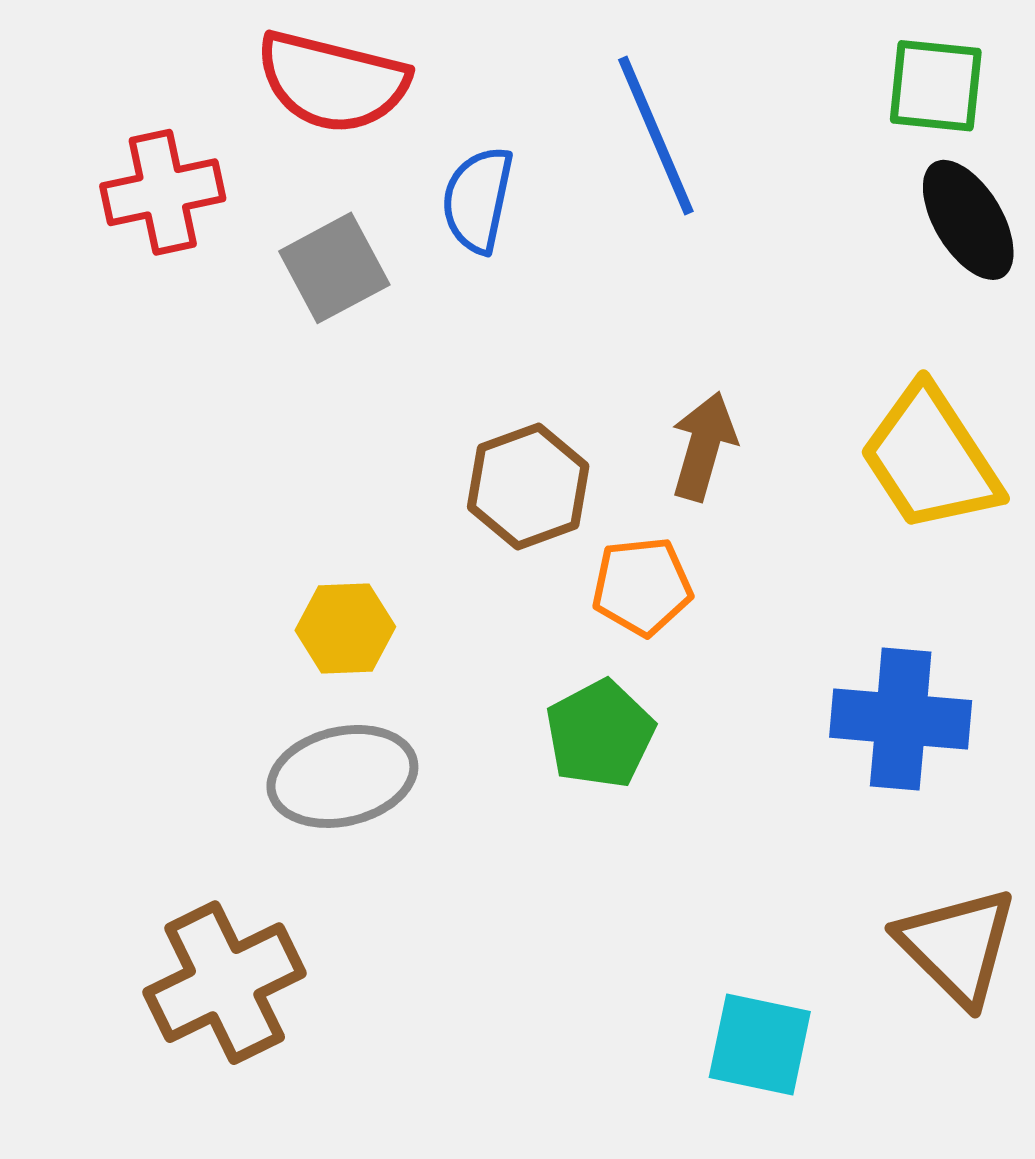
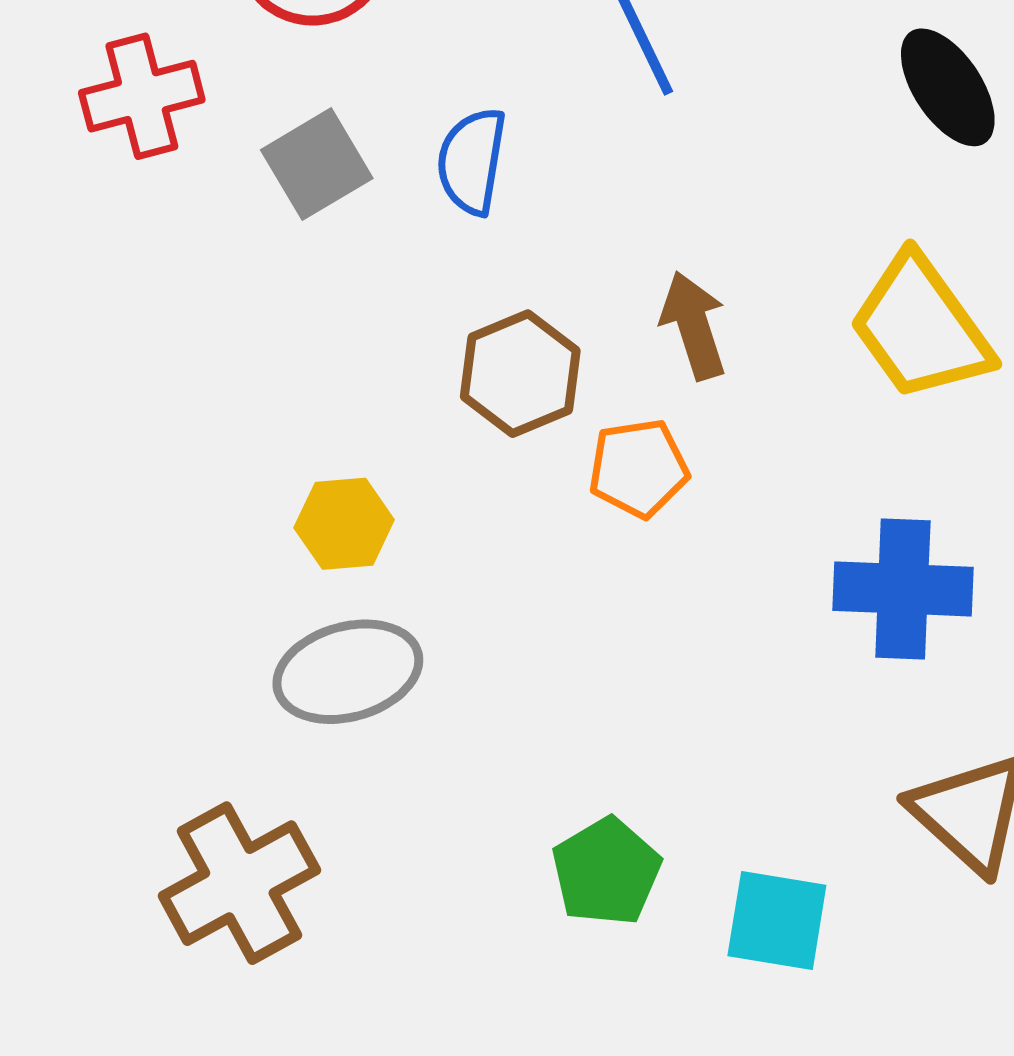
blue semicircle: (478, 200) -> (472, 161), moved
brown arrow: (704, 446) -> (694, 325), turned -31
green pentagon: (600, 734) -> (606, 872), moved

